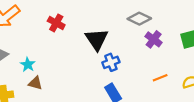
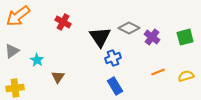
gray diamond: (139, 19) -> (129, 28), moved
brown triangle: (35, 83) -> (58, 77), moved, turned 48

